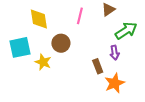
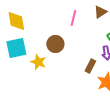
yellow diamond: (39, 19) -> (16, 21), moved
brown rectangle: (98, 66) -> (90, 66), turned 48

